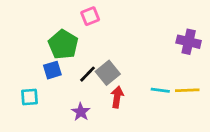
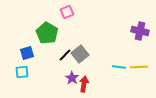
blue square: (52, 70) -> (27, 53), moved
red arrow: (117, 97) -> (84, 84), moved
purple star: (81, 112) -> (72, 78), moved

